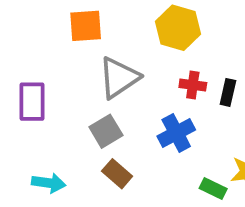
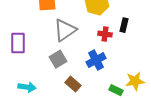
black rectangle: (228, 92) -> (124, 25), moved
brown rectangle: (117, 174) -> (73, 84), moved

